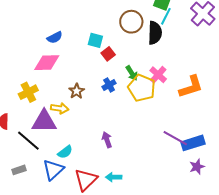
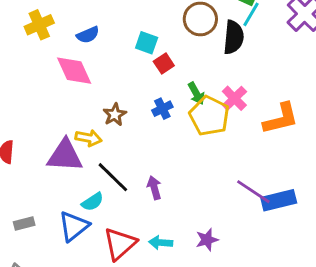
pink diamond: (47, 63) -> (74, 71), turned 64
yellow cross: (28, 92) -> (39, 25), moved
black line: (28, 141) -> (113, 177), moved
purple star: (197, 167) -> (207, 240), moved

